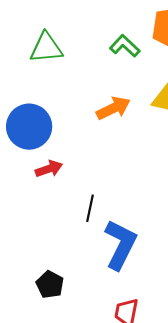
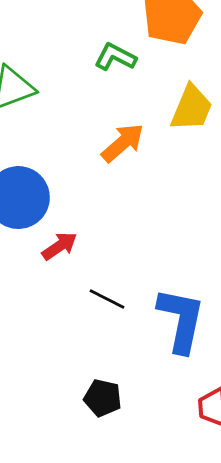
black line: (90, 208) -> (107, 299), moved, turned -60

